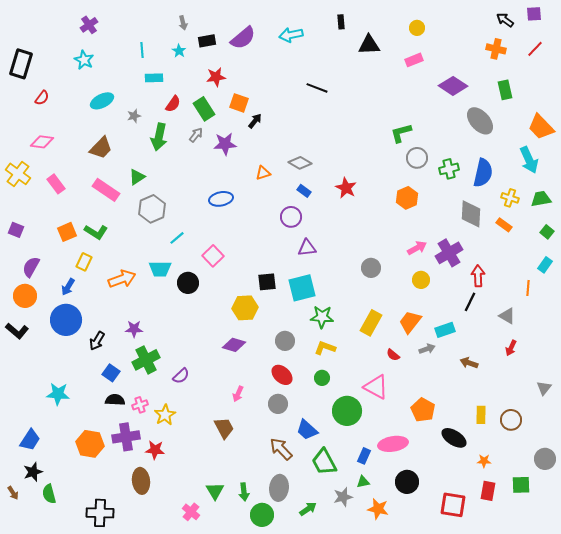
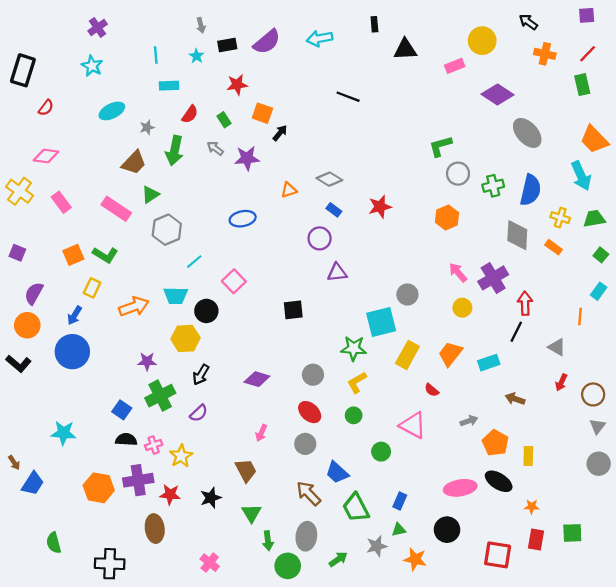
black arrow: (505, 20) -> (528, 22), moved
yellow circle: (417, 28) -> (482, 41), moved, size x1.6
green rectangle: (505, 90) -> (582, 85), moved
green rectangle: (204, 109) -> (224, 120), size x0.6
gray arrow: (196, 135) -> (215, 148), turned -91
brown trapezoid: (101, 148) -> (134, 163), moved
red star: (346, 188) -> (380, 207), turned 30
pink arrow: (417, 248) -> (458, 273), turned -102
cyan square: (302, 288) -> (381, 322), moved
yellow hexagon: (245, 308) -> (185, 338), moved
black arrow: (97, 341) -> (201, 375), moved
yellow L-shape: (325, 348) -> (357, 382), turned -50
gray arrow: (427, 349) -> (469, 421), moved
orange pentagon: (423, 410) -> (495, 443), moved
green circle: (347, 411) -> (381, 452), size x0.6
brown circle: (511, 420) -> (593, 394), moved
pink ellipse: (393, 444) -> (460, 488), moved
gray circle: (545, 459) -> (599, 464), moved
black star: (33, 472) -> (211, 498), moved
green triangle: (215, 491) -> (251, 513), moved
brown arrow: (13, 493) -> (14, 463), moved

